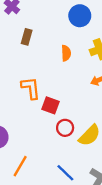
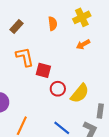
brown rectangle: (27, 37) -> (17, 27), moved, turned 32

